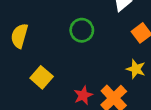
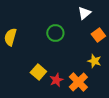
yellow square: (42, 77) -> (38, 72), moved

